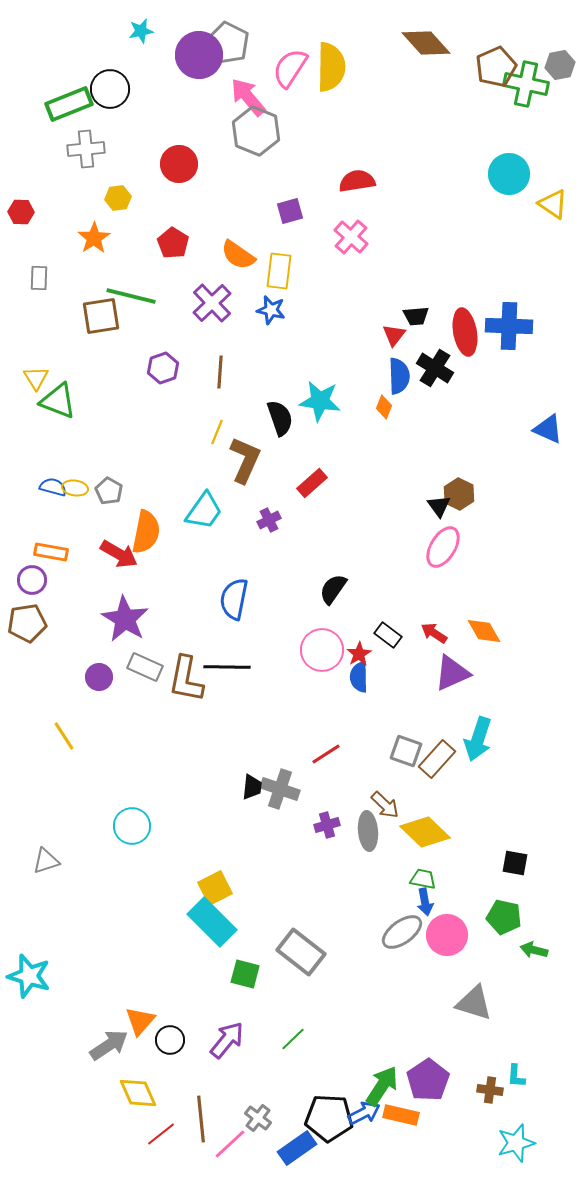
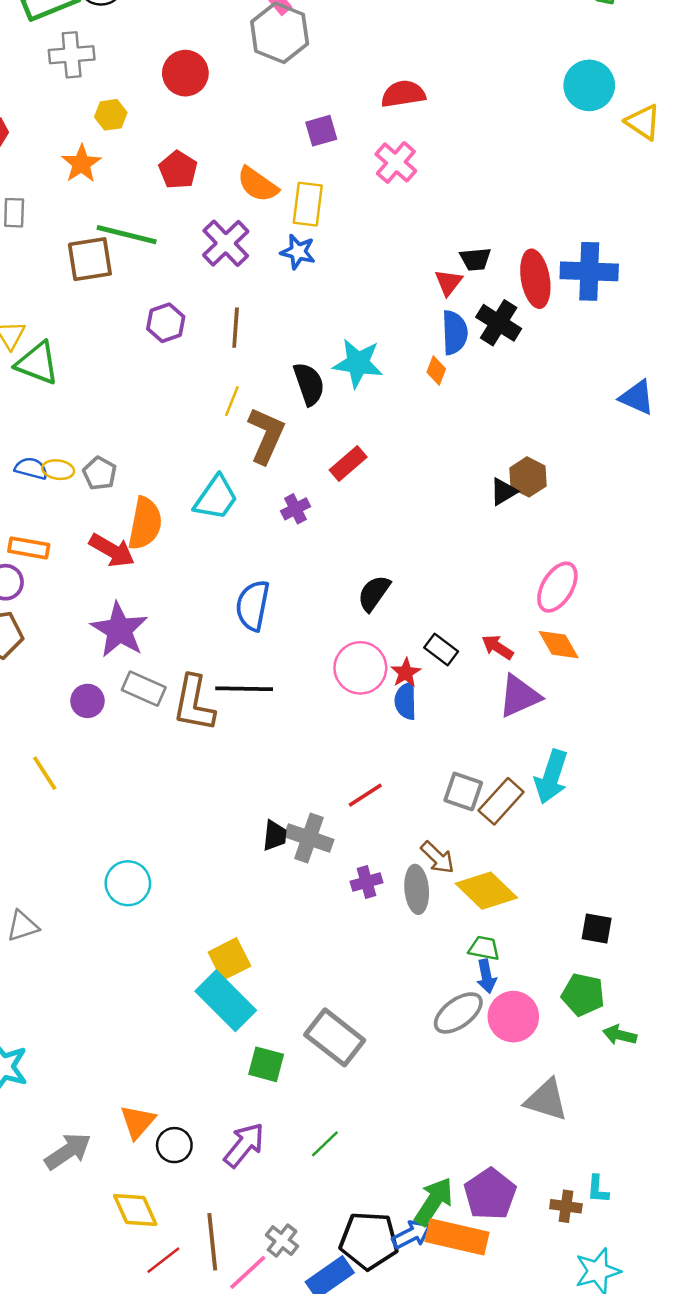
black triangle: (439, 506) -> (504, 492), turned 35
pink ellipse: (443, 547) -> (557, 587), moved
gray arrow: (109, 1045) -> (68, 1151), moved
orange rectangle: (401, 1115) -> (457, 1237), size x1.4

